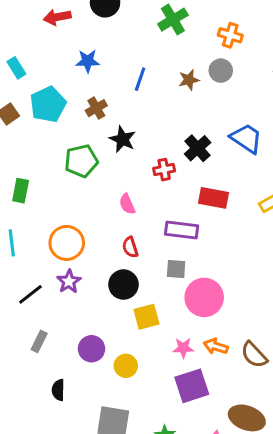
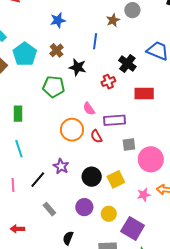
blue star: (88, 61) -> (58, 20), moved
blue line: (140, 79) -> (95, 41), moved
green pentagon: (81, 161) -> (54, 87), turned 30
purple rectangle: (182, 230) -> (115, 120), moved
orange circle: (67, 243) -> (72, 130), moved
black circle: (123, 285) -> (92, 177), moved
gray rectangle: (39, 341) -> (49, 209), turned -56
purple square: (192, 386) -> (133, 228), moved, turned -30
black semicircle: (58, 390) -> (68, 238), turned 32

